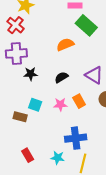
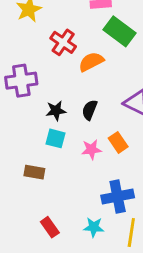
red cross: (16, 25) -> (63, 42), moved
black star: (31, 74) -> (56, 111), moved
black semicircle: (61, 77) -> (90, 110), turned -32
cyan square: (35, 105) -> (56, 138), moved

